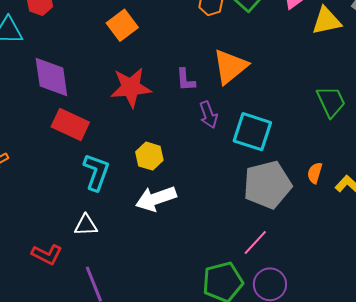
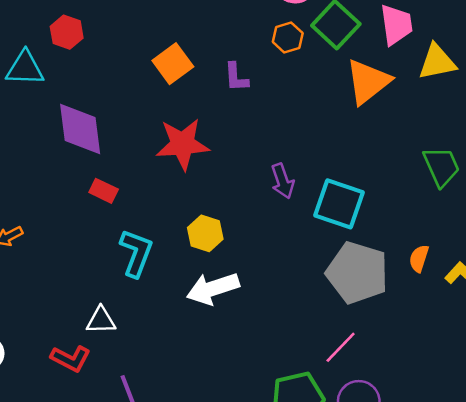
orange triangle: (230, 67) -> (368, 82), moved
purple L-shape: (186, 80) -> (236, 77), moved
red rectangle: (70, 124) -> (104, 191), size x0.6
gray pentagon: (267, 185) -> (357, 273), turned 30
white triangle: (86, 225) -> (101, 320), moved

